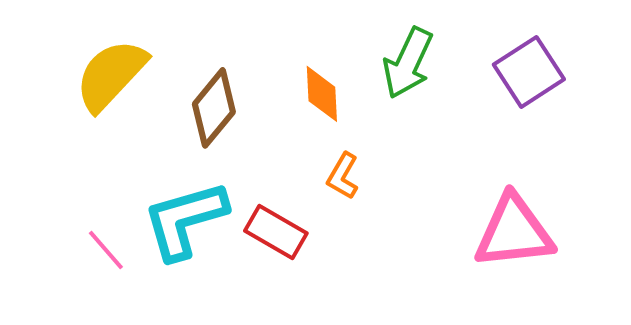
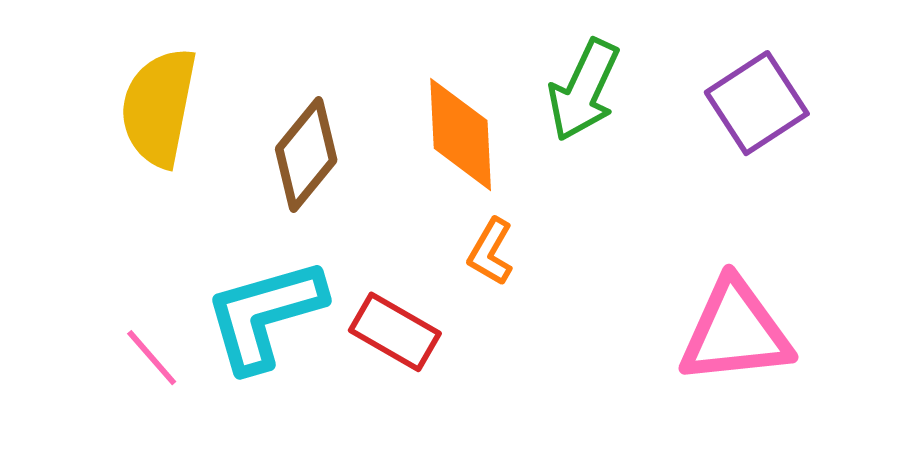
yellow semicircle: (111, 75) -> (159, 107), turned -32
orange diamond: (322, 94) -> (461, 134), size x1.4

